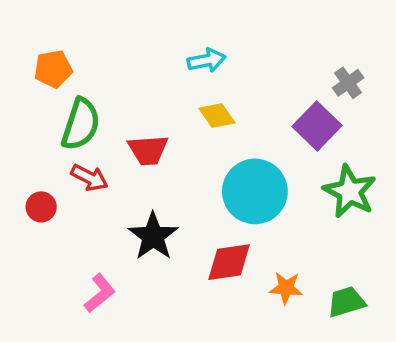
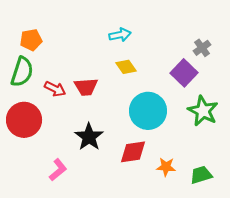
green semicircle: (81, 124) -> (22, 72), moved
red arrow: (89, 178) -> (55, 89), moved
red circle: (41, 207) -> (24, 120), size x2.0

